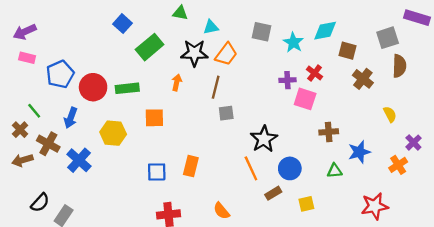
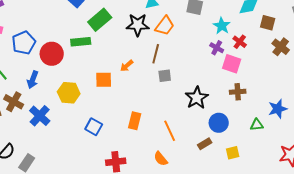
cyan star: (293, 42) -> (222, 26), moved
purple cross: (287, 80) -> (217, 48), turned 32
orange arrow: (177, 82) -> (127, 66), moved, turned -144
green rectangle: (127, 88) -> (81, 42), moved
brown cross: (329, 132) -> (238, 92), moved
orange line: (251, 168) -> (170, 131), moved
blue square: (157, 172) -> (94, 127), moved, turned 30

